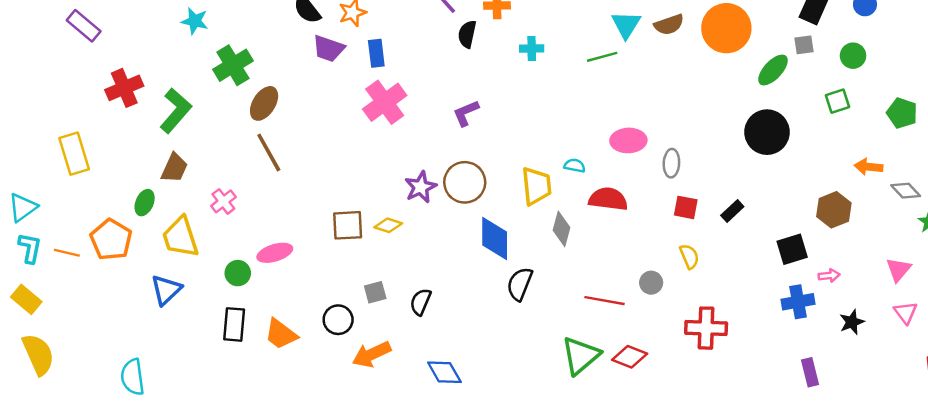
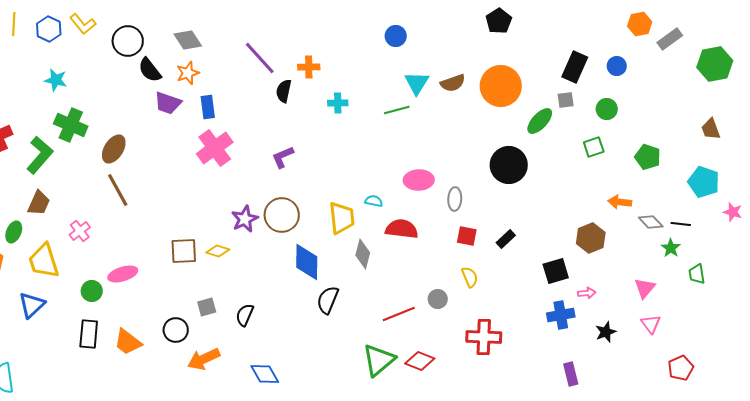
green cross: (233, 65) -> (71, 125), moved, turned -36
black circle: (767, 132) -> (509, 165), moved
red line: (605, 301) -> (399, 314), turned -32

